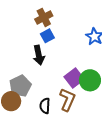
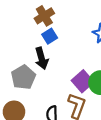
gray pentagon: (20, 86) -> (23, 77), moved

